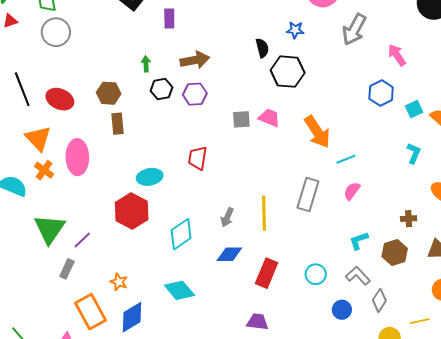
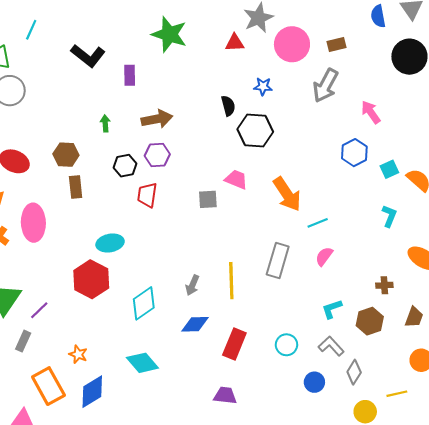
black hexagon: (161, 89) -> (125, 166), moved
gray square: (241, 119) -> (208, 199), moved
red trapezoid: (198, 158) -> (147, 195), moved

